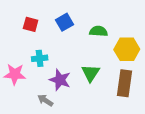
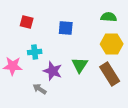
blue square: (65, 22) -> (66, 28), moved, turned 35
green semicircle: (98, 31) -> (109, 17), moved
brown rectangle: (125, 83) -> (110, 74), turned -40

